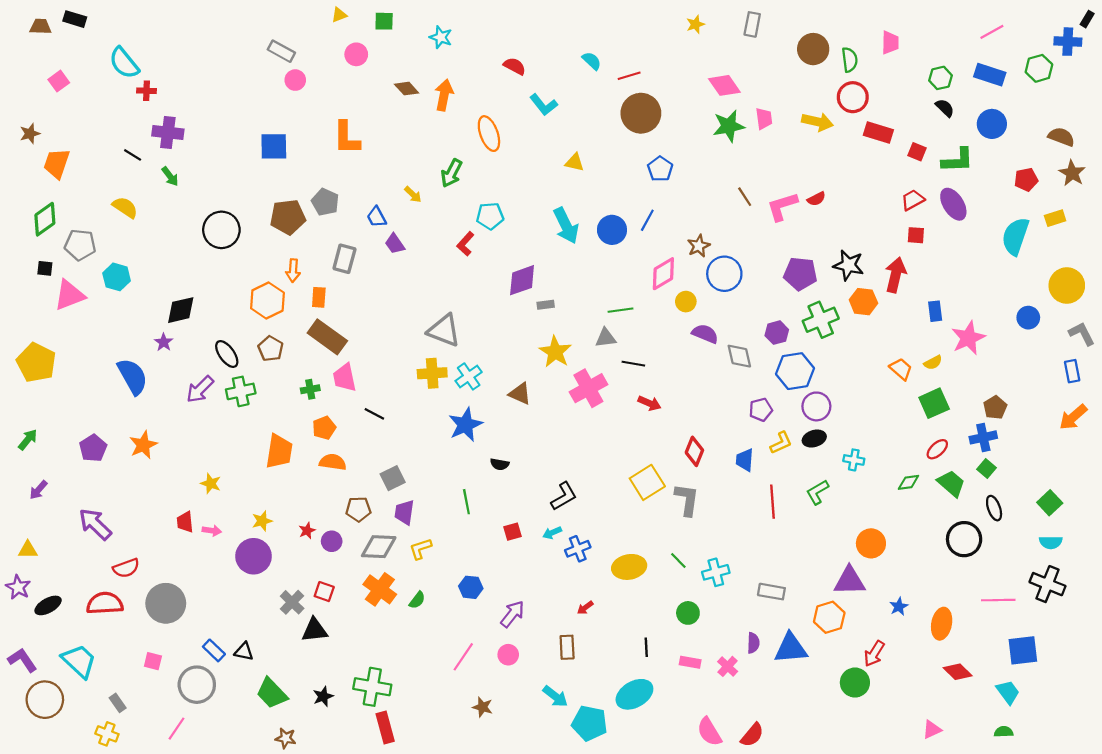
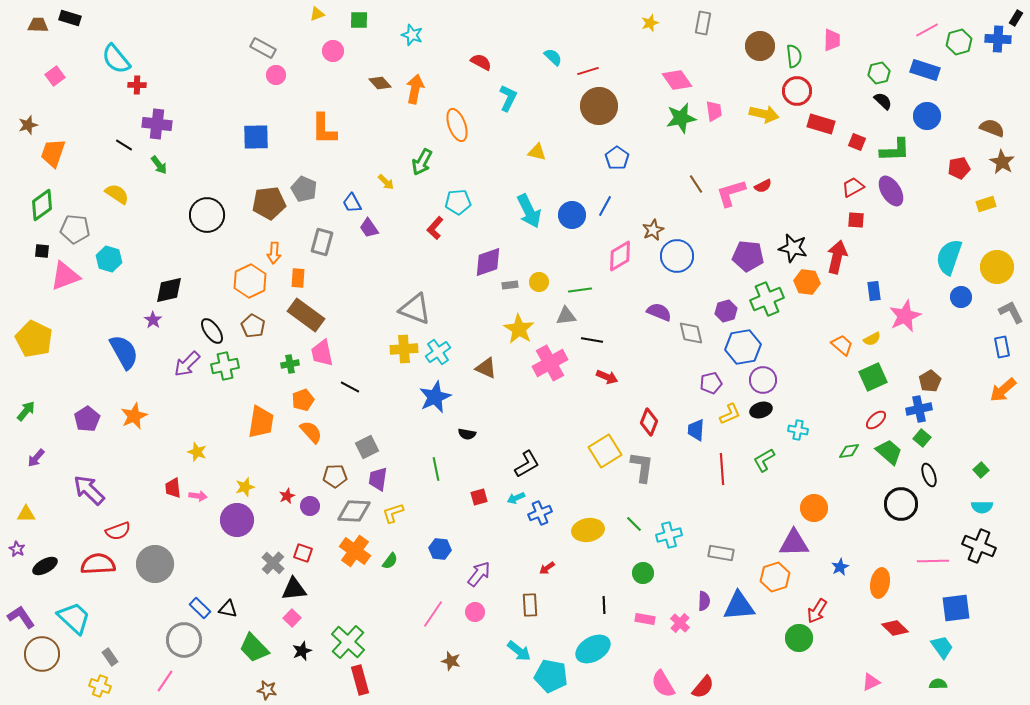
green hexagon: (1039, 68) -> (959, 42), moved
cyan L-shape: (544, 105) -> (508, 98), turned -116
cyan semicircle: (1015, 236) -> (949, 257), moved
yellow circle: (686, 302) -> (539, 282), moved
orange semicircle: (333, 462) -> (311, 432), turned 40
green square: (1050, 503) -> (981, 470), size x0.7
purple star: (18, 587) -> (17, 549), size x0.7
pink square: (153, 661) -> (292, 618), moved, turned 30
green cross: (372, 687) -> (348, 642), turned 32

